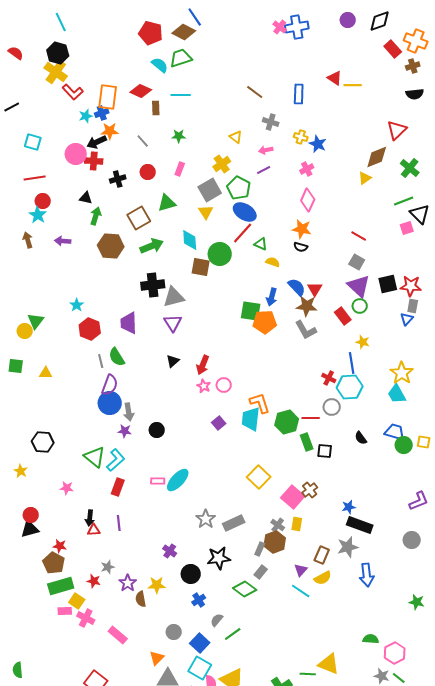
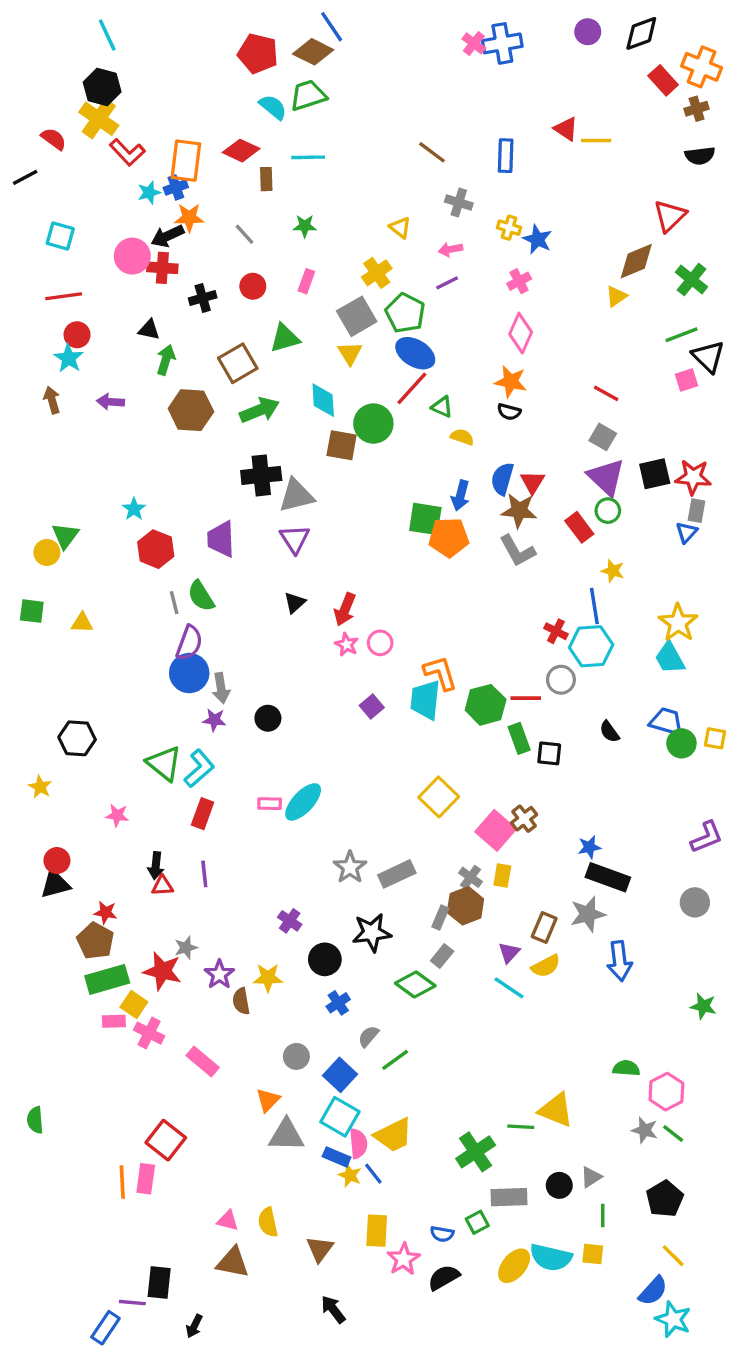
red semicircle: (16, 53) -> (54, 139), moved
blue semicircle: (297, 287) -> (502, 479), turned -120
red star: (94, 581) -> (162, 971), size x1.6

